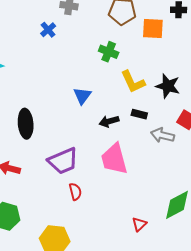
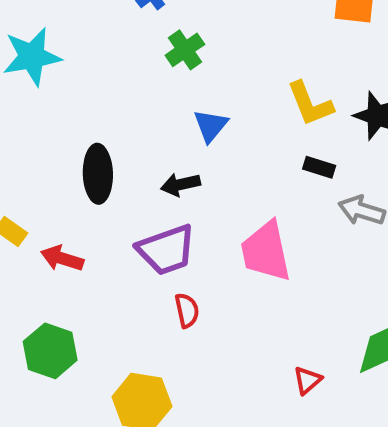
green cross: (109, 52) -> (185, 50), moved, turned 30
black arrow: (109, 121) -> (180, 184), moved

